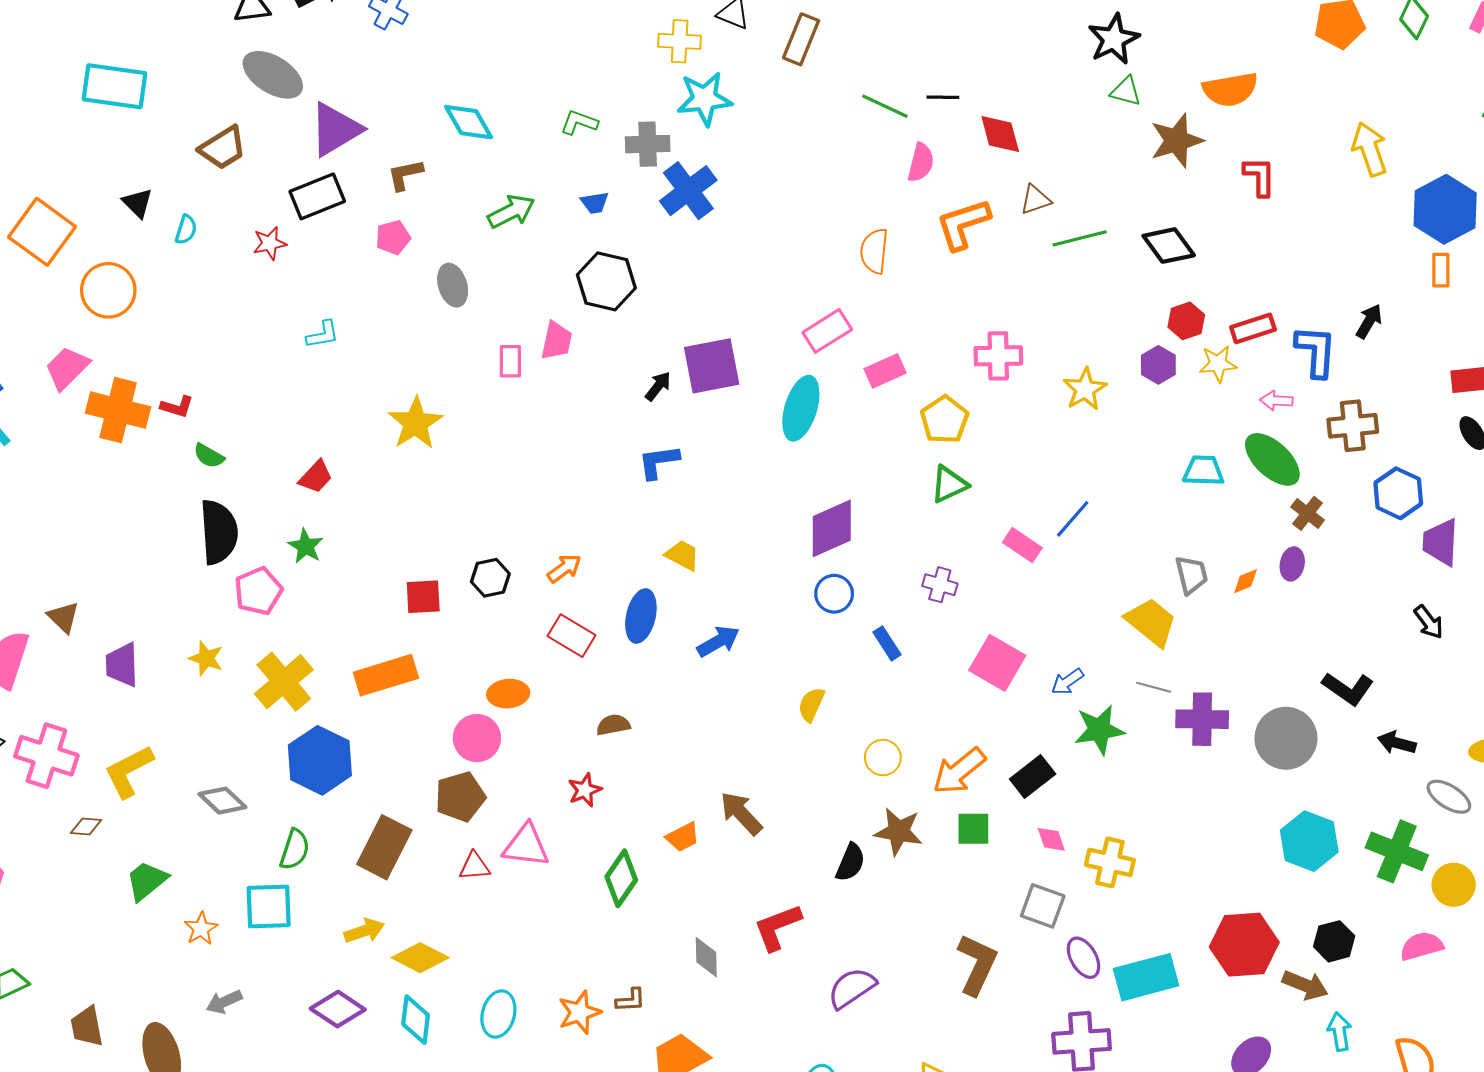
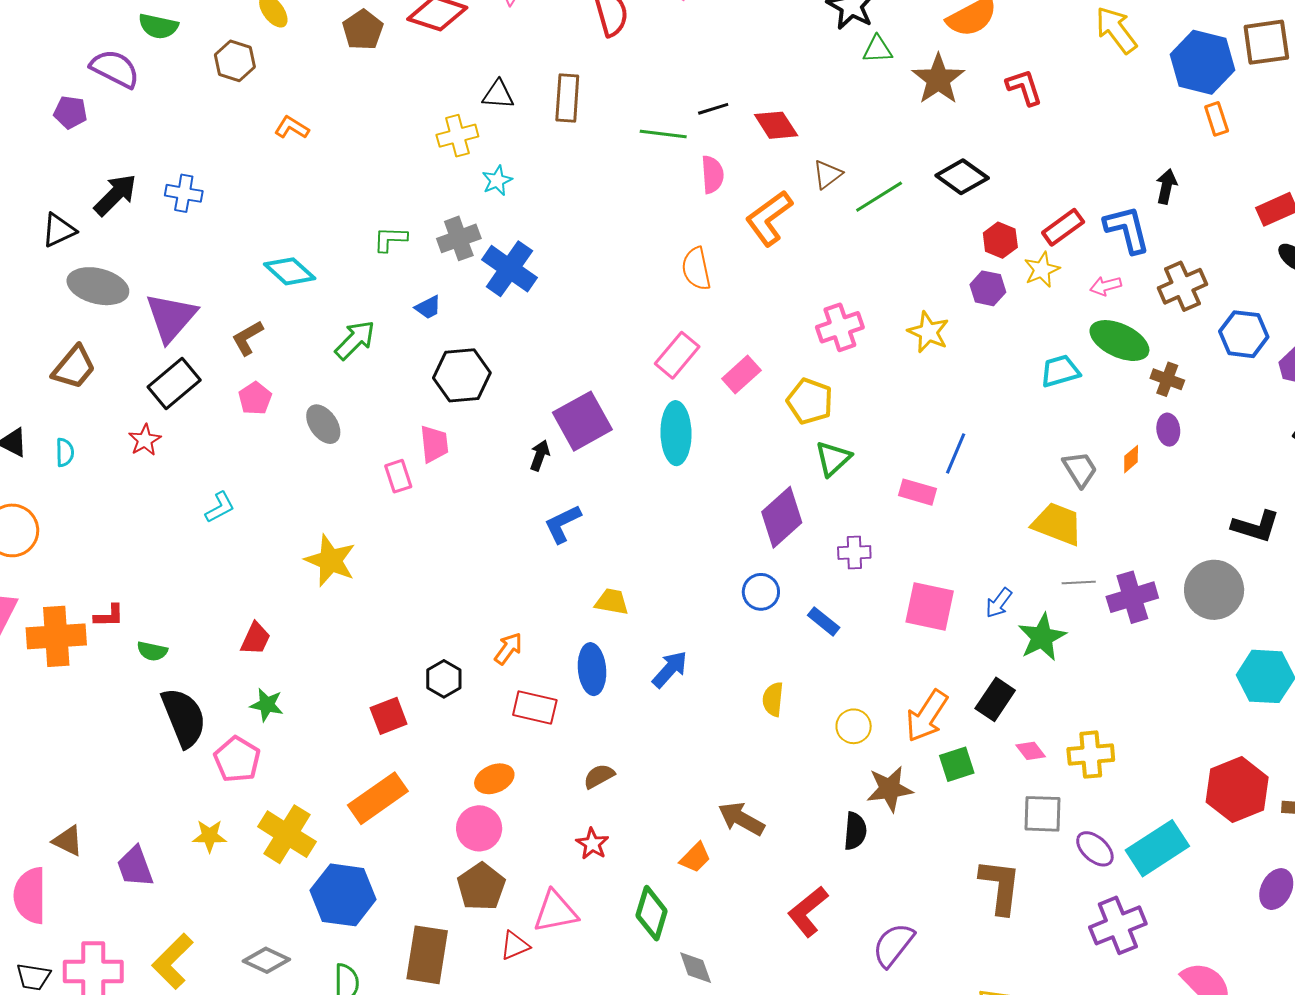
cyan star: (704, 99) -> (497, 181), size x0.6
purple diamond: (832, 528) -> (782, 517), moved
gray diamond: (706, 957) -> (696, 968), moved

